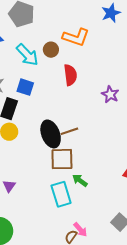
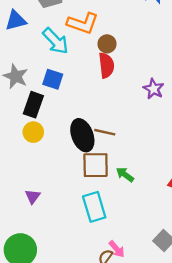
orange L-shape: (76, 37) -> (83, 23), moved
brown circle: (51, 50) -> (107, 44), moved
brown line: (69, 131) -> (105, 132), turned 30
green arrow: (80, 181) -> (125, 175), moved

